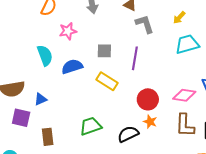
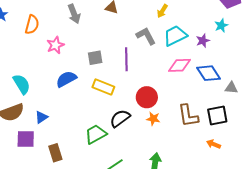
gray L-shape: (145, 24) -> (146, 36), moved
cyan semicircle: (45, 55) -> (22, 84), moved
pink diamond: (184, 95) -> (179, 65), moved
black semicircle: (128, 134) -> (120, 118), moved

